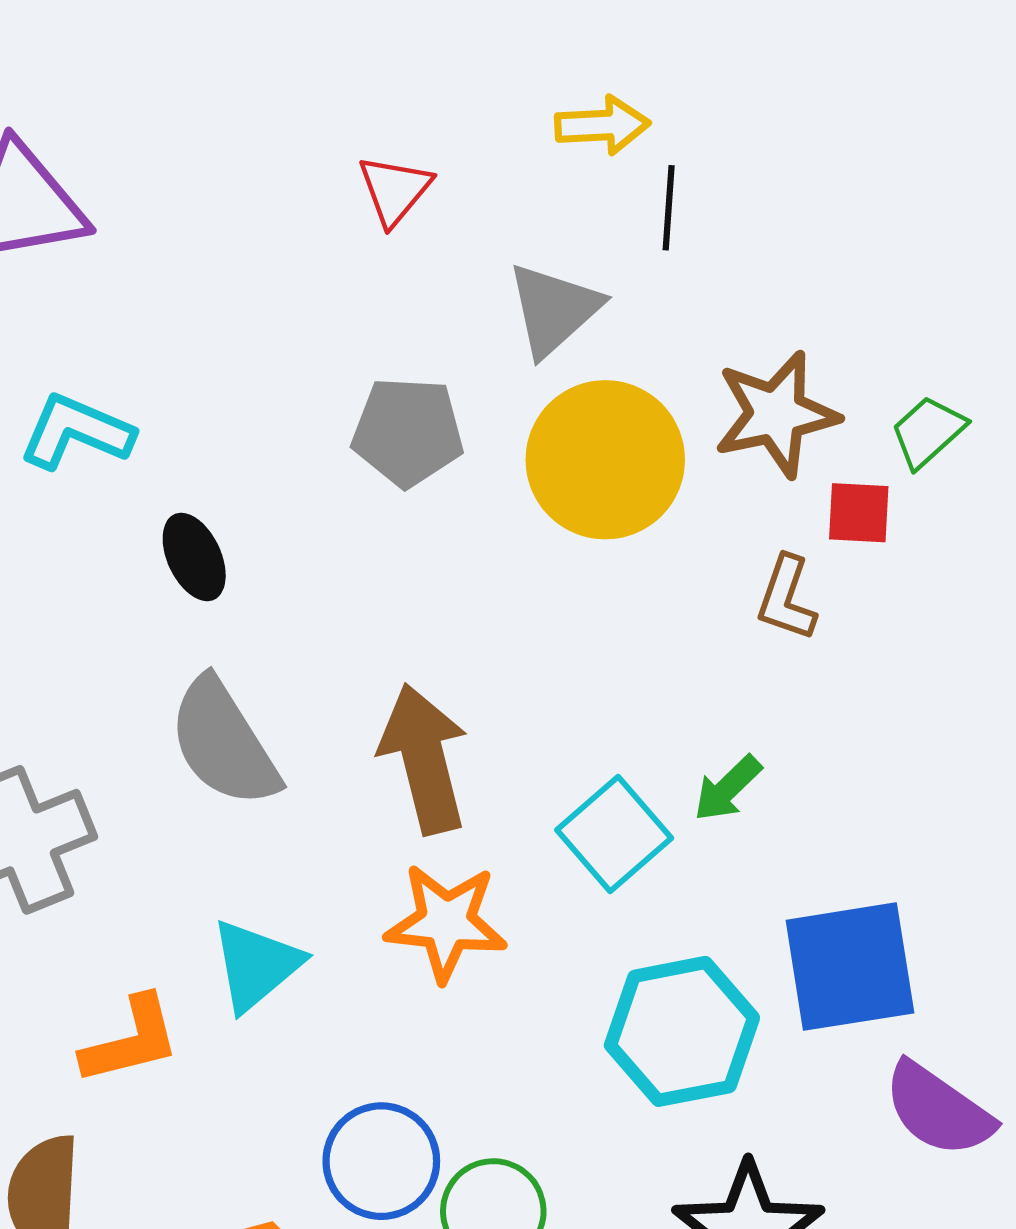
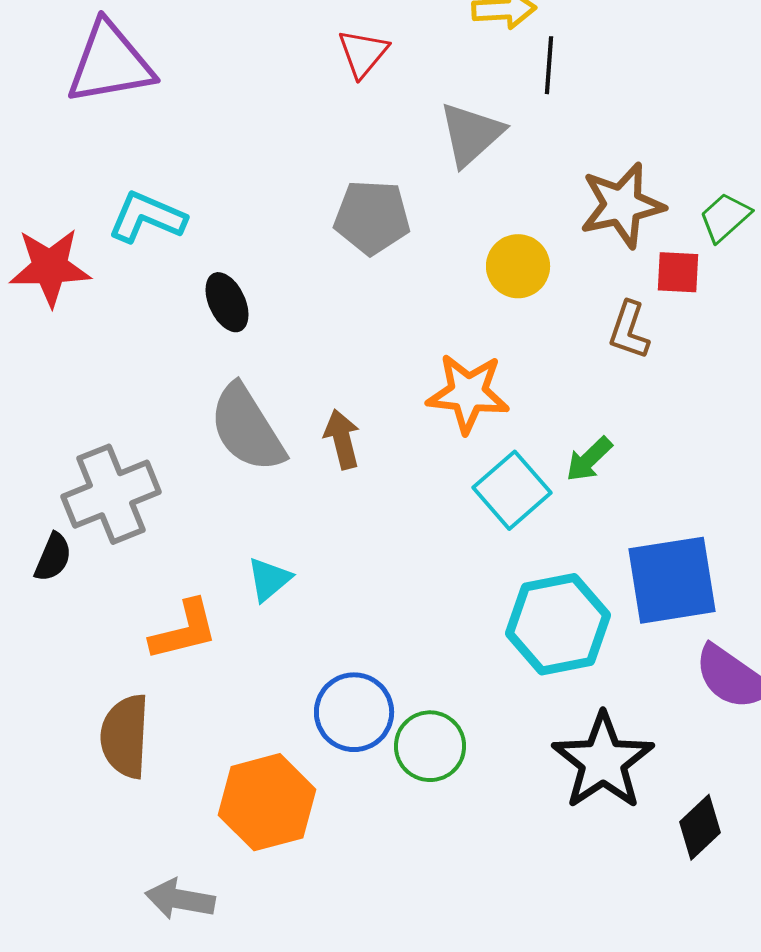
yellow circle: (605, 460) -> (518, 266), moved, size x0.6
brown arrow: (424, 759) -> (342, 439), moved, size x0.6
orange star: (446, 922) -> (468, 393), moved
cyan triangle: (256, 965) -> (269, 579), size x0.7

